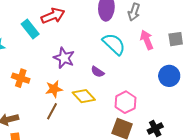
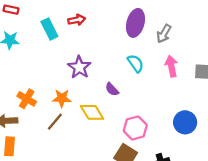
red arrow: (53, 16) -> (77, 20), size x0.7
cyan semicircle: (114, 44) -> (136, 63), size x0.7
blue circle: (169, 76) -> (185, 122), moved
orange cross: (21, 78) -> (27, 99), moved

